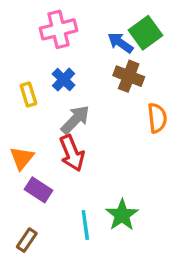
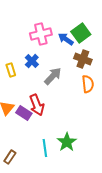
pink cross: (59, 29) -> (41, 34), moved
brown cross: (129, 76) -> (83, 59), moved
gray arrow: (75, 120) -> (53, 76), moved
purple rectangle: (38, 190) -> (24, 113), moved

